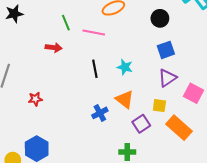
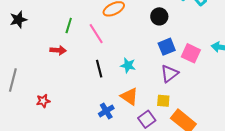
green line: (66, 23) -> (69, 25), turned 42
pink line: (94, 33) -> (96, 34), turned 50
pink square: (194, 93) -> (191, 53), moved

